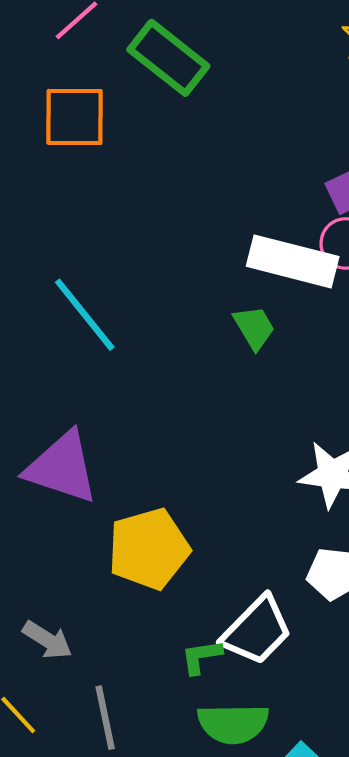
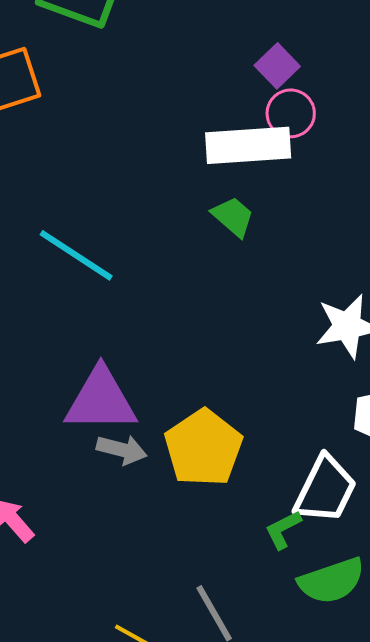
gray arrow: (47, 640) -> (122, 450), moved

